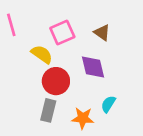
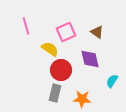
cyan semicircle: (108, 104) -> (112, 81), moved

